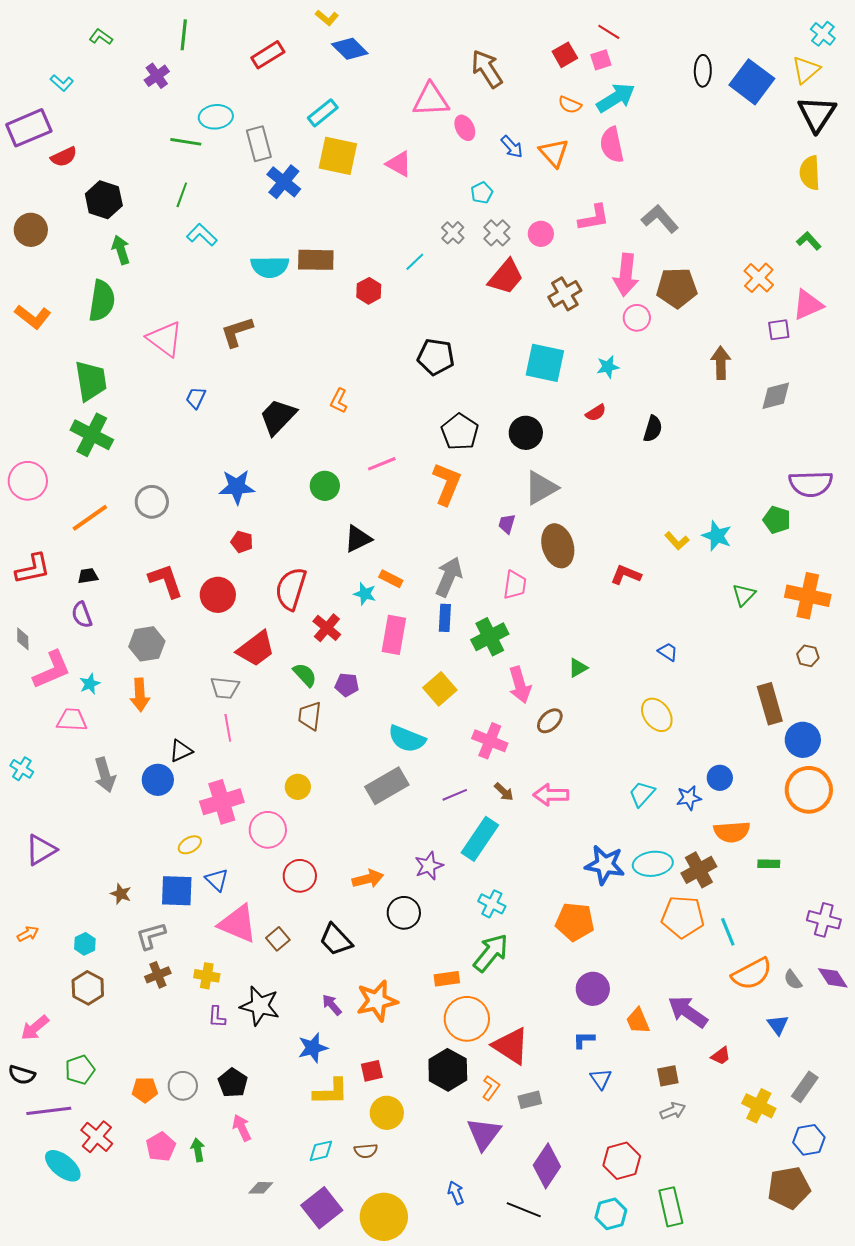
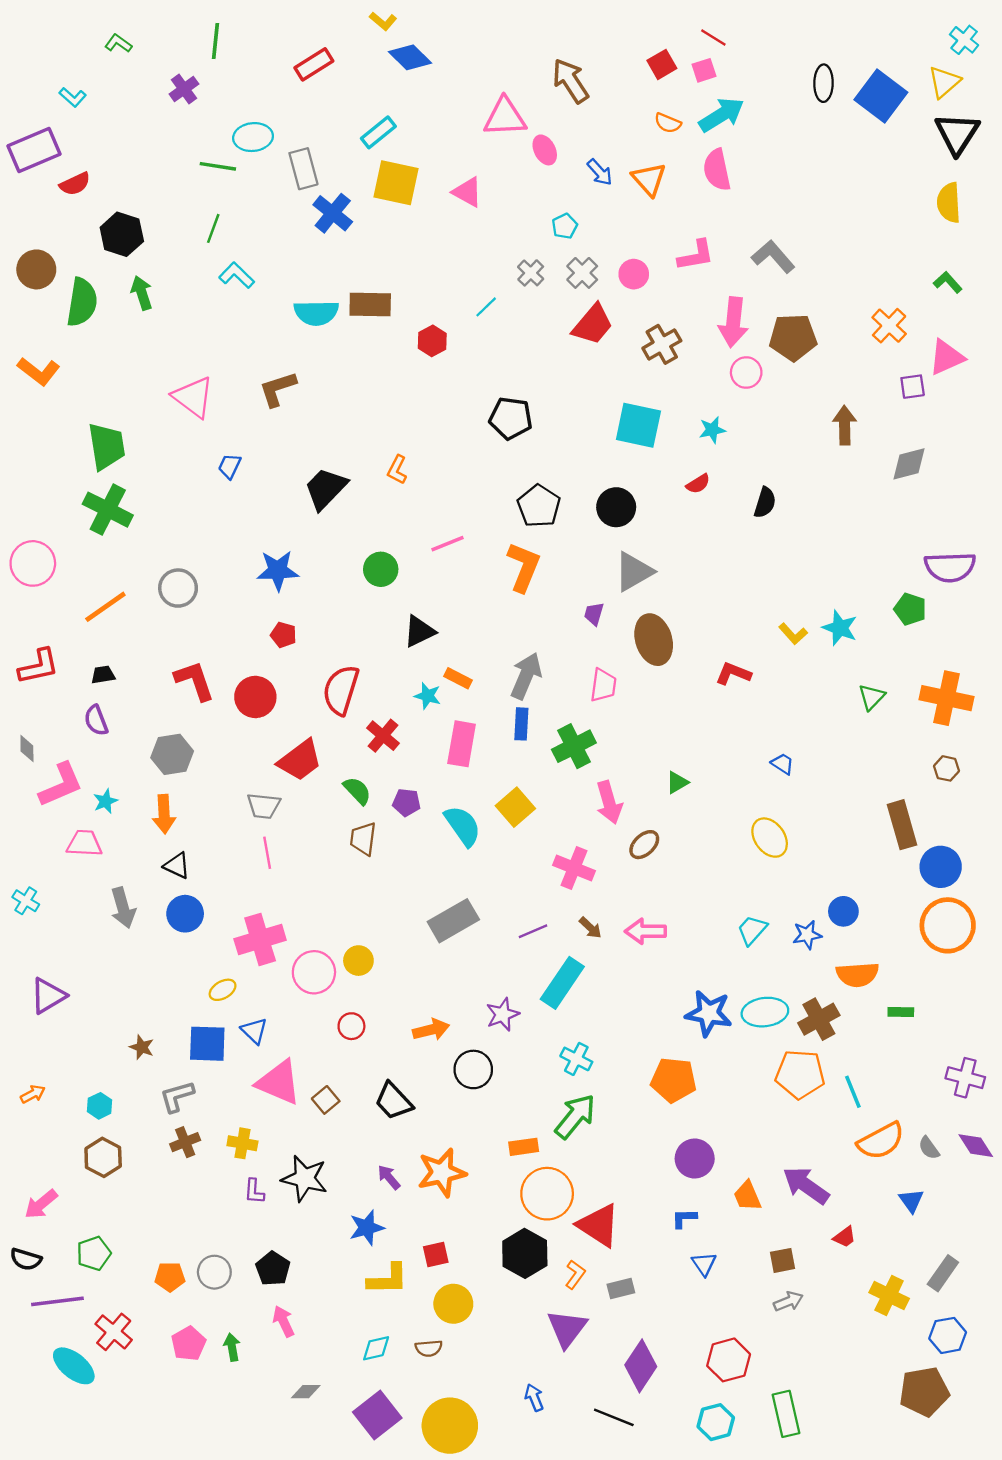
green semicircle: (102, 301) -> (82, 302), moved
cyan semicircle: (407, 739) -> (463, 826), moved, turned -147
black triangle: (181, 751) -> (177, 866), moved, turned 50
yellow circle: (298, 787) -> (358, 961), moved
red circle: (300, 876) -> (351, 1026), size x0.7

